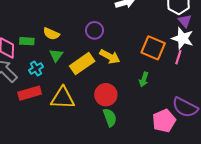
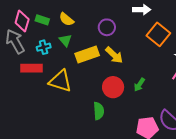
orange square: (153, 48) -> (158, 34), moved
green triangle: (56, 55) -> (65, 40), turned -32
red circle: (106, 95) -> (113, 87), moved

